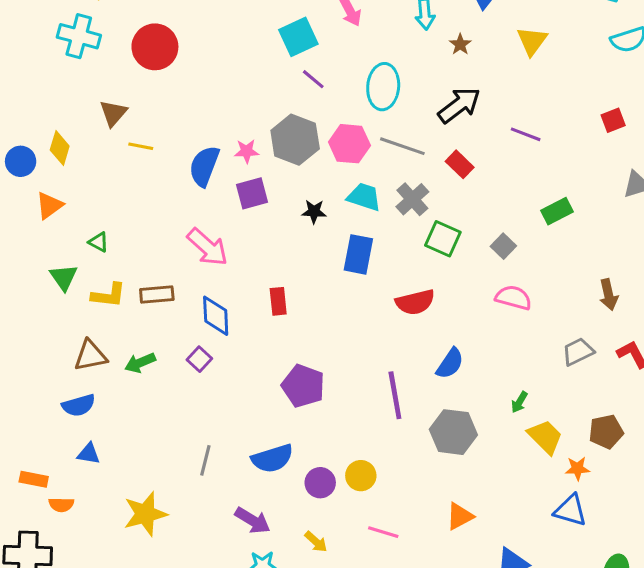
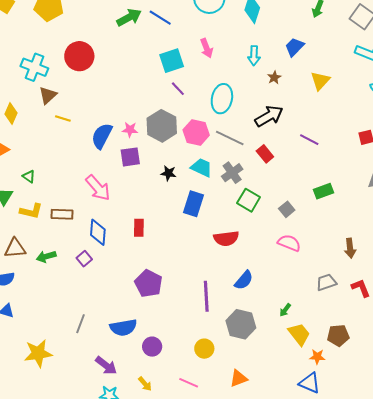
cyan cross: (79, 36) -> (34, 67), moved
yellow circle: (361, 476) -> (204, 349), moved

